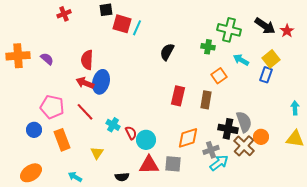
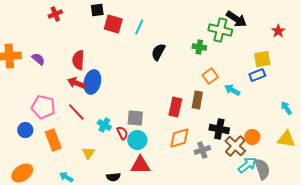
black arrow: (265, 26) -> (236, 19), moved
cyan line: (137, 28) -> (139, 27), moved
yellow square: (271, 59) -> (262, 59), turned 30
cyan arrow: (241, 60) -> (232, 90), moved
blue rectangle: (266, 75) -> (257, 75), turned 49
red rectangle: (178, 96) -> (175, 107), moved
cyan arrow: (295, 108) -> (286, 108), turned -32
gray semicircle: (244, 122) -> (262, 169), moved
cyan arrow: (219, 163) -> (247, 165), moved
gray square: (173, 164) -> (135, 118), moved

